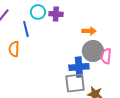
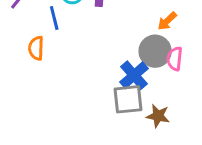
orange arrow: (89, 31) -> (167, 21), moved, turned 136
blue cross: (79, 67) -> (134, 75), turned -36

